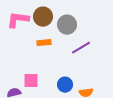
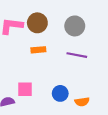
gray circle: (67, 25) -> (75, 26), moved
purple line: (81, 48) -> (77, 55), turned 42

